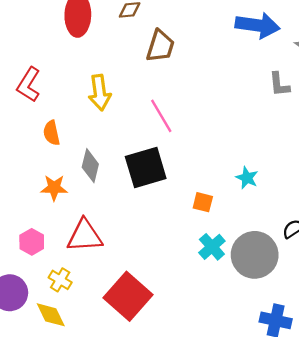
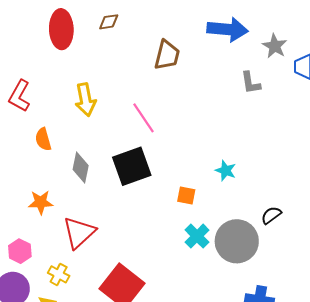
brown trapezoid: (160, 46) -> (167, 55), moved
orange star: (54, 188) -> (41, 202), moved
red triangle: (85, 236) -> (79, 232), turned -36
pink hexagon: (32, 242) -> (20, 251), moved

